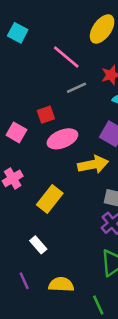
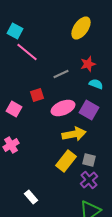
pink line: (66, 57) -> (27, 52), moved
pink ellipse: (62, 139) -> (63, 108), moved
yellow rectangle: (50, 199) -> (66, 161), moved

